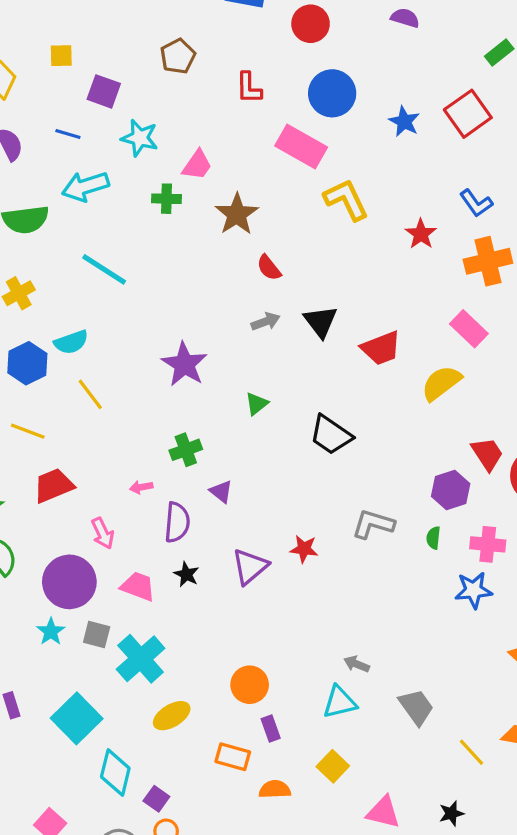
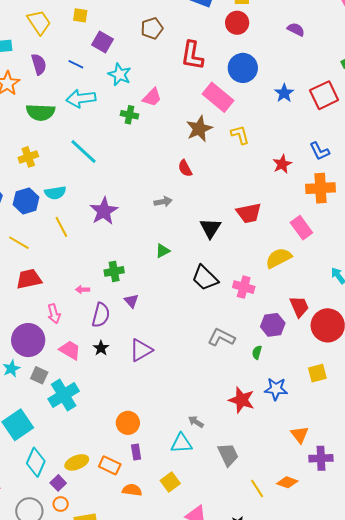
red L-shape: (249, 88) -> (192, 55), size x1.4
yellow L-shape: (346, 200) -> (240, 135), size x0.7
brown star: (237, 214) -> (199, 129), moved
gray arrow: (266, 322) -> (163, 202), moved
black triangle: (321, 322) -> (210, 228), moved
red trapezoid: (381, 348) -> (249, 213), moved
purple star: (184, 364) -> (104, 211), moved
pink cross: (488, 544) -> (244, 287), moved
red star: (304, 549) -> (242, 400), moved, size x1.5
yellow ellipse: (172, 716) -> (77, 462), moved

